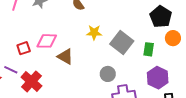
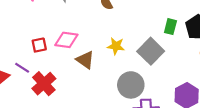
yellow star: (94, 32) -> (116, 46), moved
green rectangle: (149, 49) -> (170, 27), moved
gray circle: (108, 74) -> (131, 85), size x1.5

